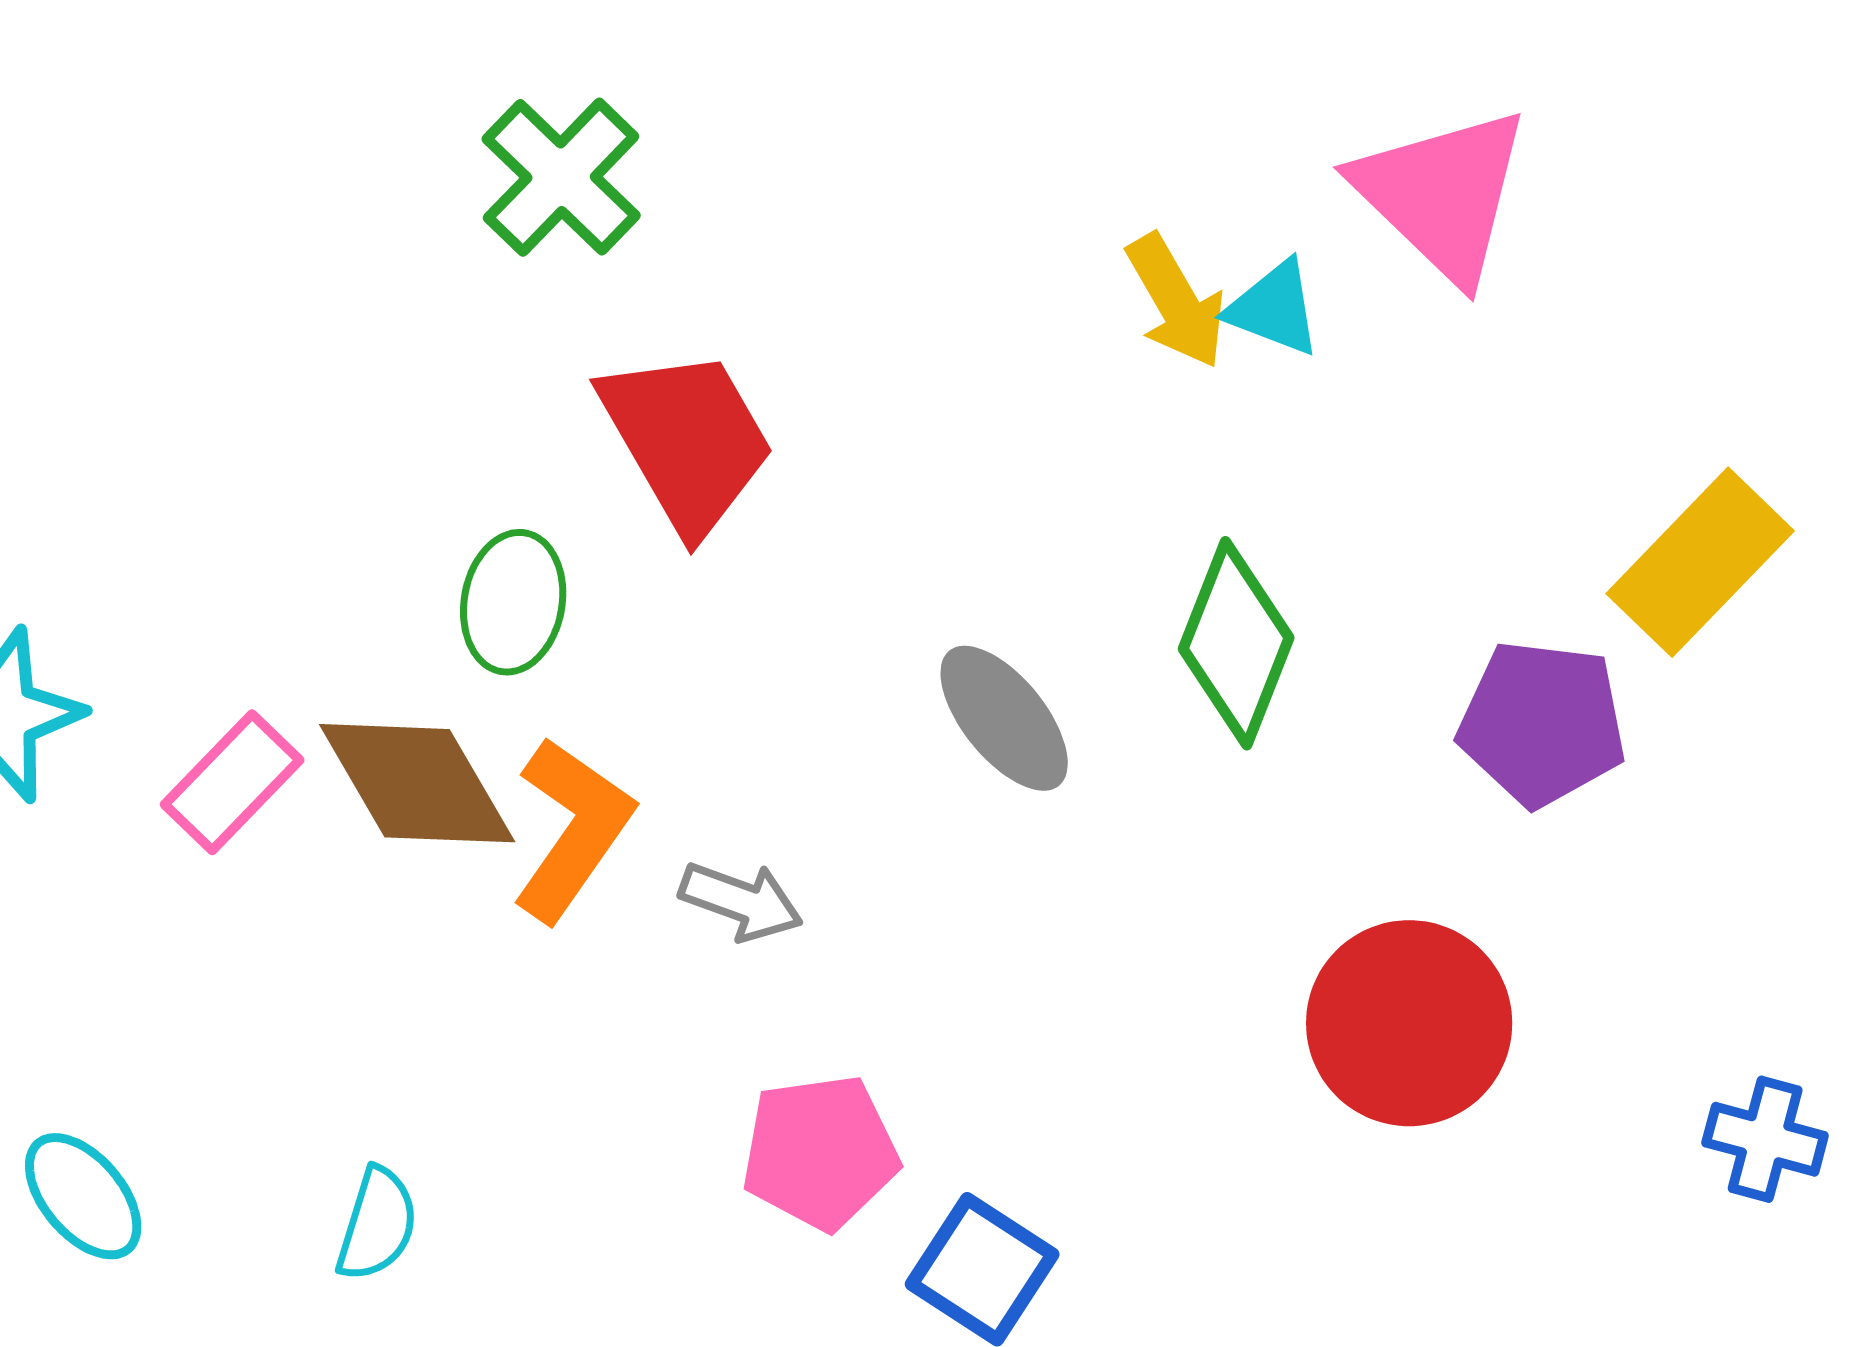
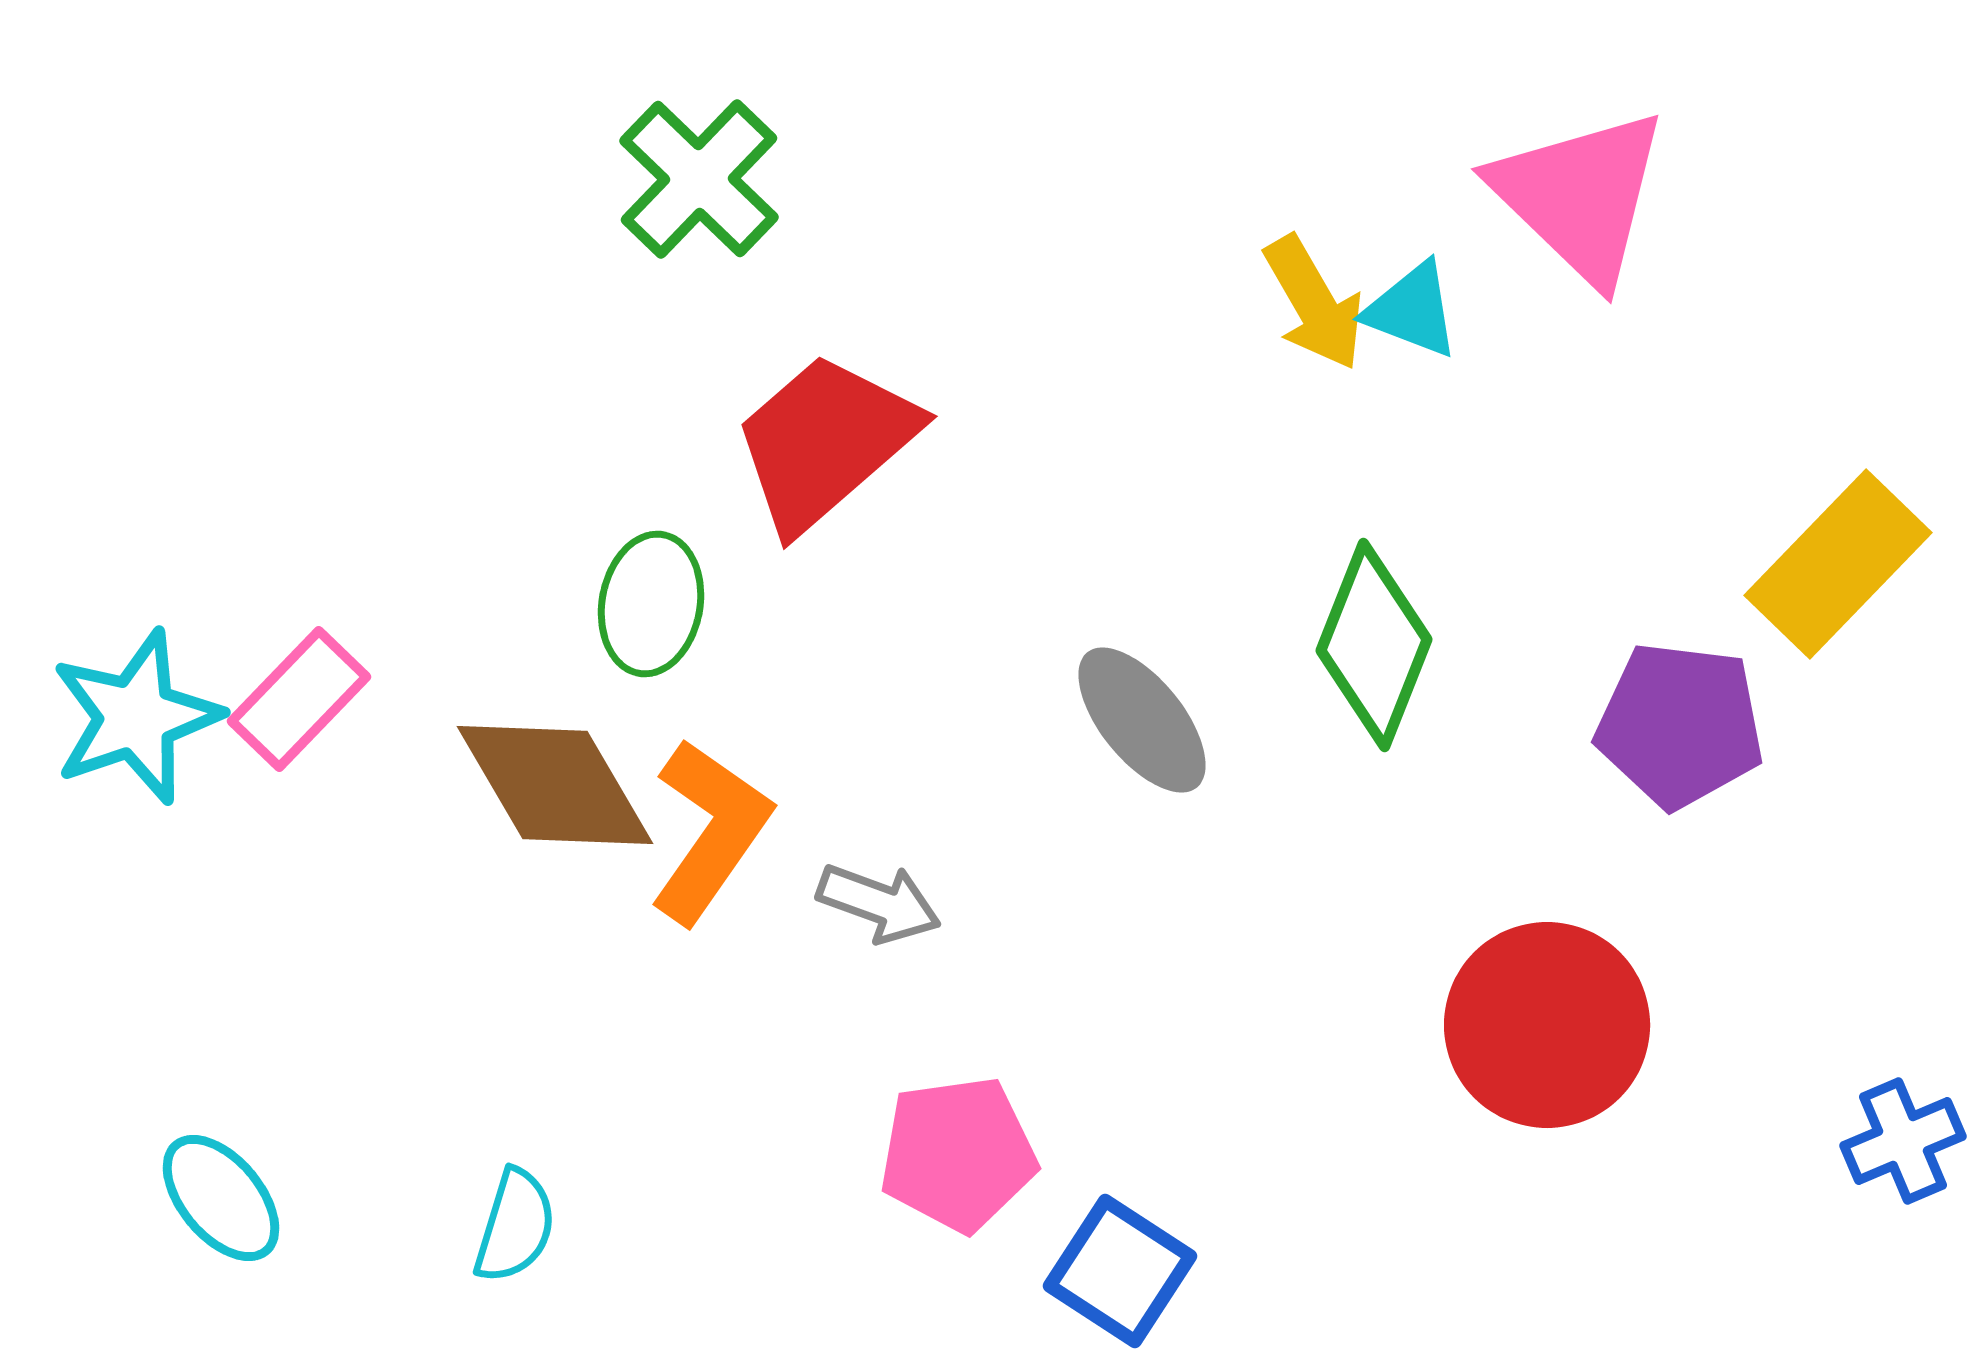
red trapezoid: (687, 440) -> (825, 442), turned -101
pink rectangle: (232, 782) -> (299, 699), moved
blue cross: (1765, 1139) -> (1903, 1141), turned -38

